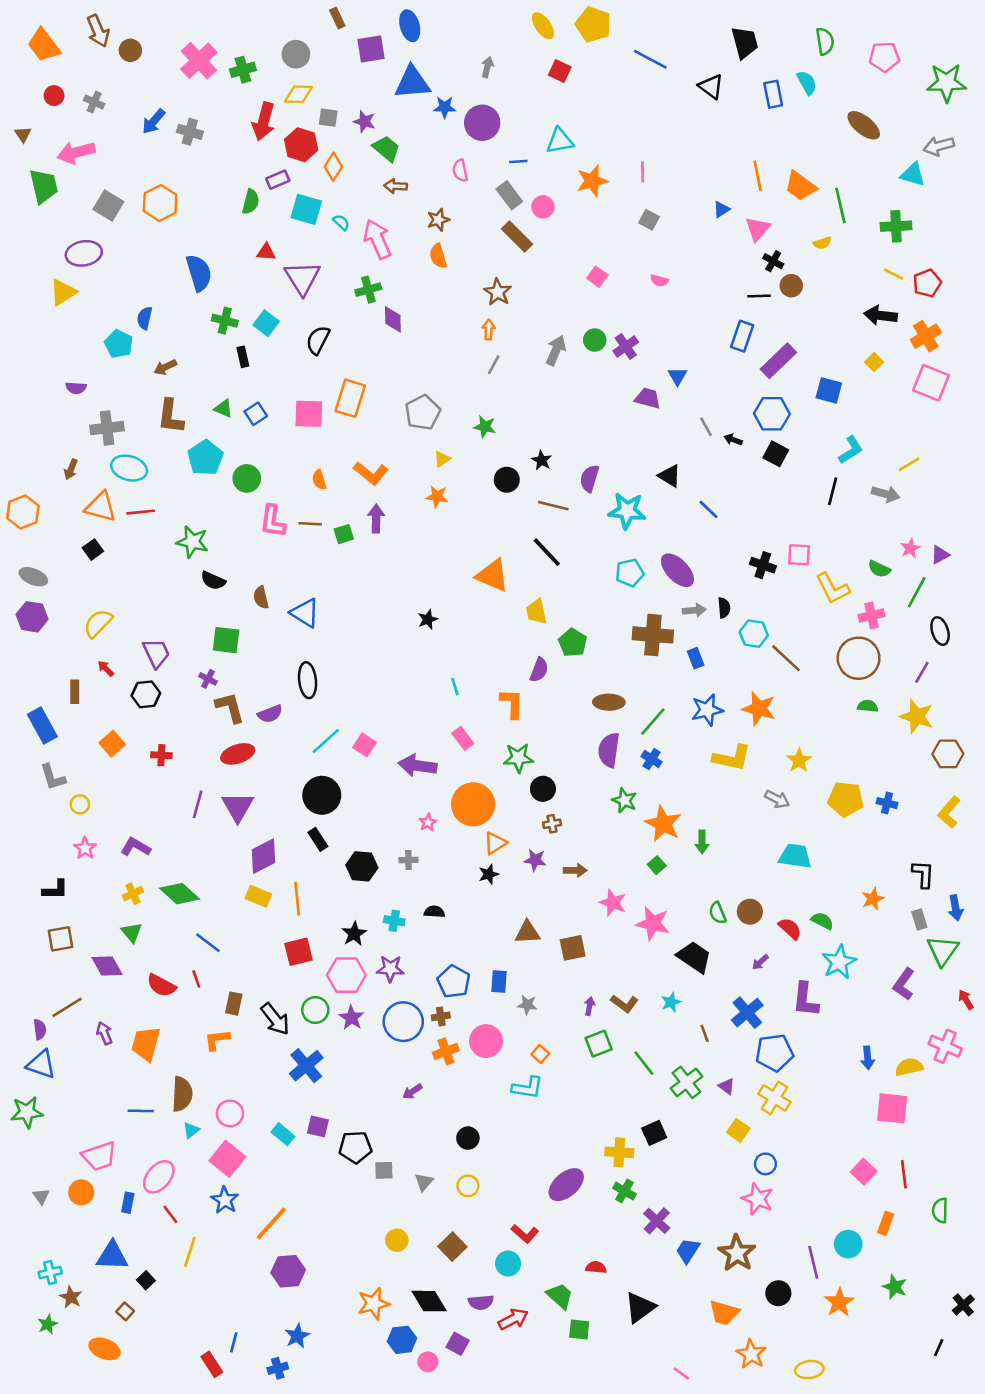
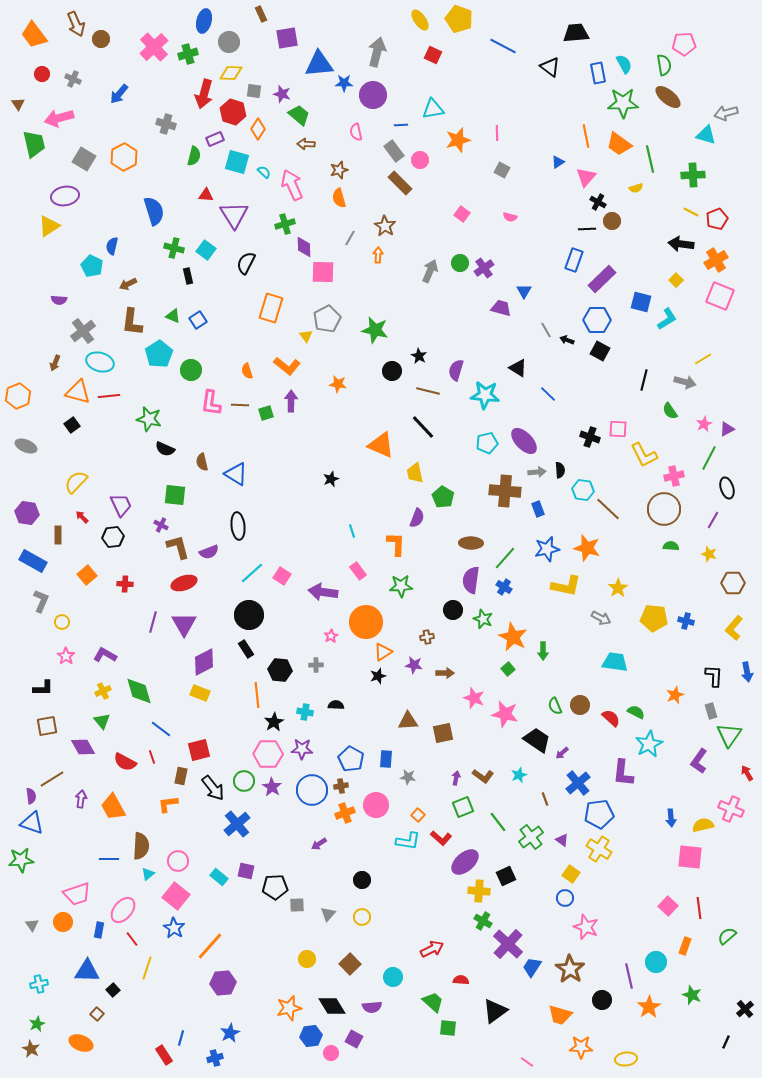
blue ellipse: (410, 26) -> (204, 21), moved, turned 30
green semicircle: (825, 41) -> (664, 65), moved
black trapezoid: (745, 43) -> (576, 33), turned -80
gray arrow: (487, 67) -> (377, 52), size x1.8
green star: (946, 83) -> (623, 103), moved
gray cross: (190, 132) -> (166, 124), moved
gray line: (494, 365) -> (350, 238), moved
pink square: (309, 414) -> (323, 272), moved
green star: (485, 427) -> (375, 330), size x1.5
gray cross: (107, 428) -> (83, 331), turned -30
cyan L-shape: (851, 450) -> (667, 319), moved
yellow triangle: (442, 459) -> (306, 336), moved, turned -32
green semicircle: (879, 569) -> (670, 411), moved, turned 30
purple hexagon: (32, 617) -> (27, 513), moved
yellow star: (917, 716) -> (709, 554), size x0.6
blue rectangle: (42, 725) -> (33, 561), turned -32
gray L-shape: (53, 777) -> (41, 601), turned -140
black circle: (543, 789) -> (453, 610), moved
green diamond: (179, 894) -> (139, 691), turned 32
orange line: (297, 899) -> (257, 695), moved
blue arrow: (956, 908) -> (747, 672), moved
red square: (298, 952) -> (199, 750), moved
purple arrow: (760, 962) -> (562, 753), moved
purple arrow: (104, 1033) -> (81, 799), turned 30
orange trapezoid: (146, 1044) -> (113, 807), turned -44
blue circle: (765, 1164) -> (565, 898), moved
purple ellipse: (566, 1185) -> (465, 862), moved
green semicircle: (940, 1210) -> (727, 936), turned 48
purple cross: (657, 1221) -> (508, 944), size x1.4
red L-shape: (525, 1234) -> (441, 838), moved
brown star: (71, 1297) -> (31, 1049), moved
red arrow: (513, 1319) -> (432, 949), moved
orange star: (751, 1354) -> (581, 1047), turned -30

